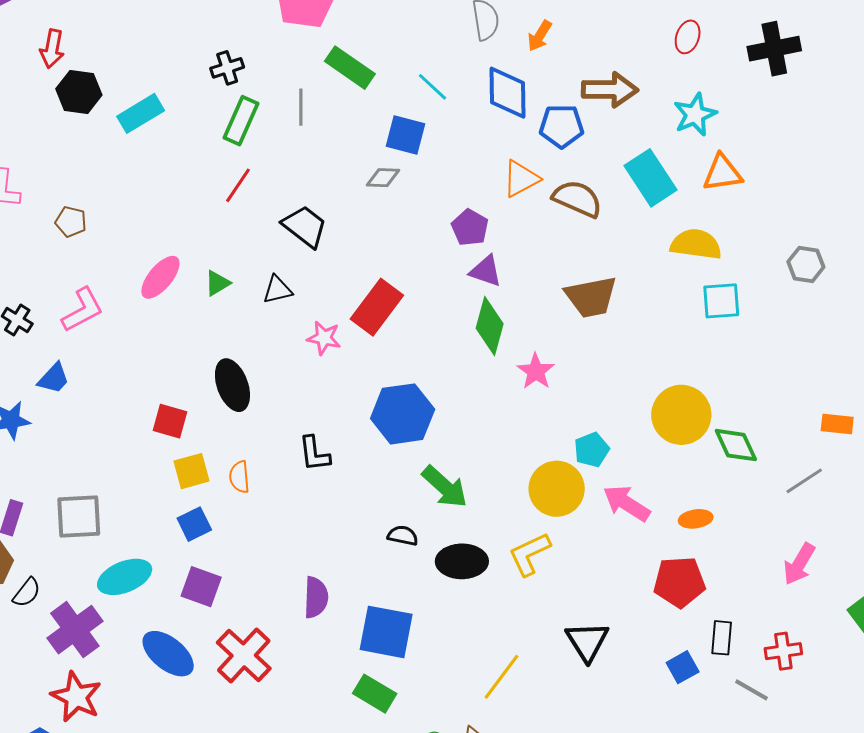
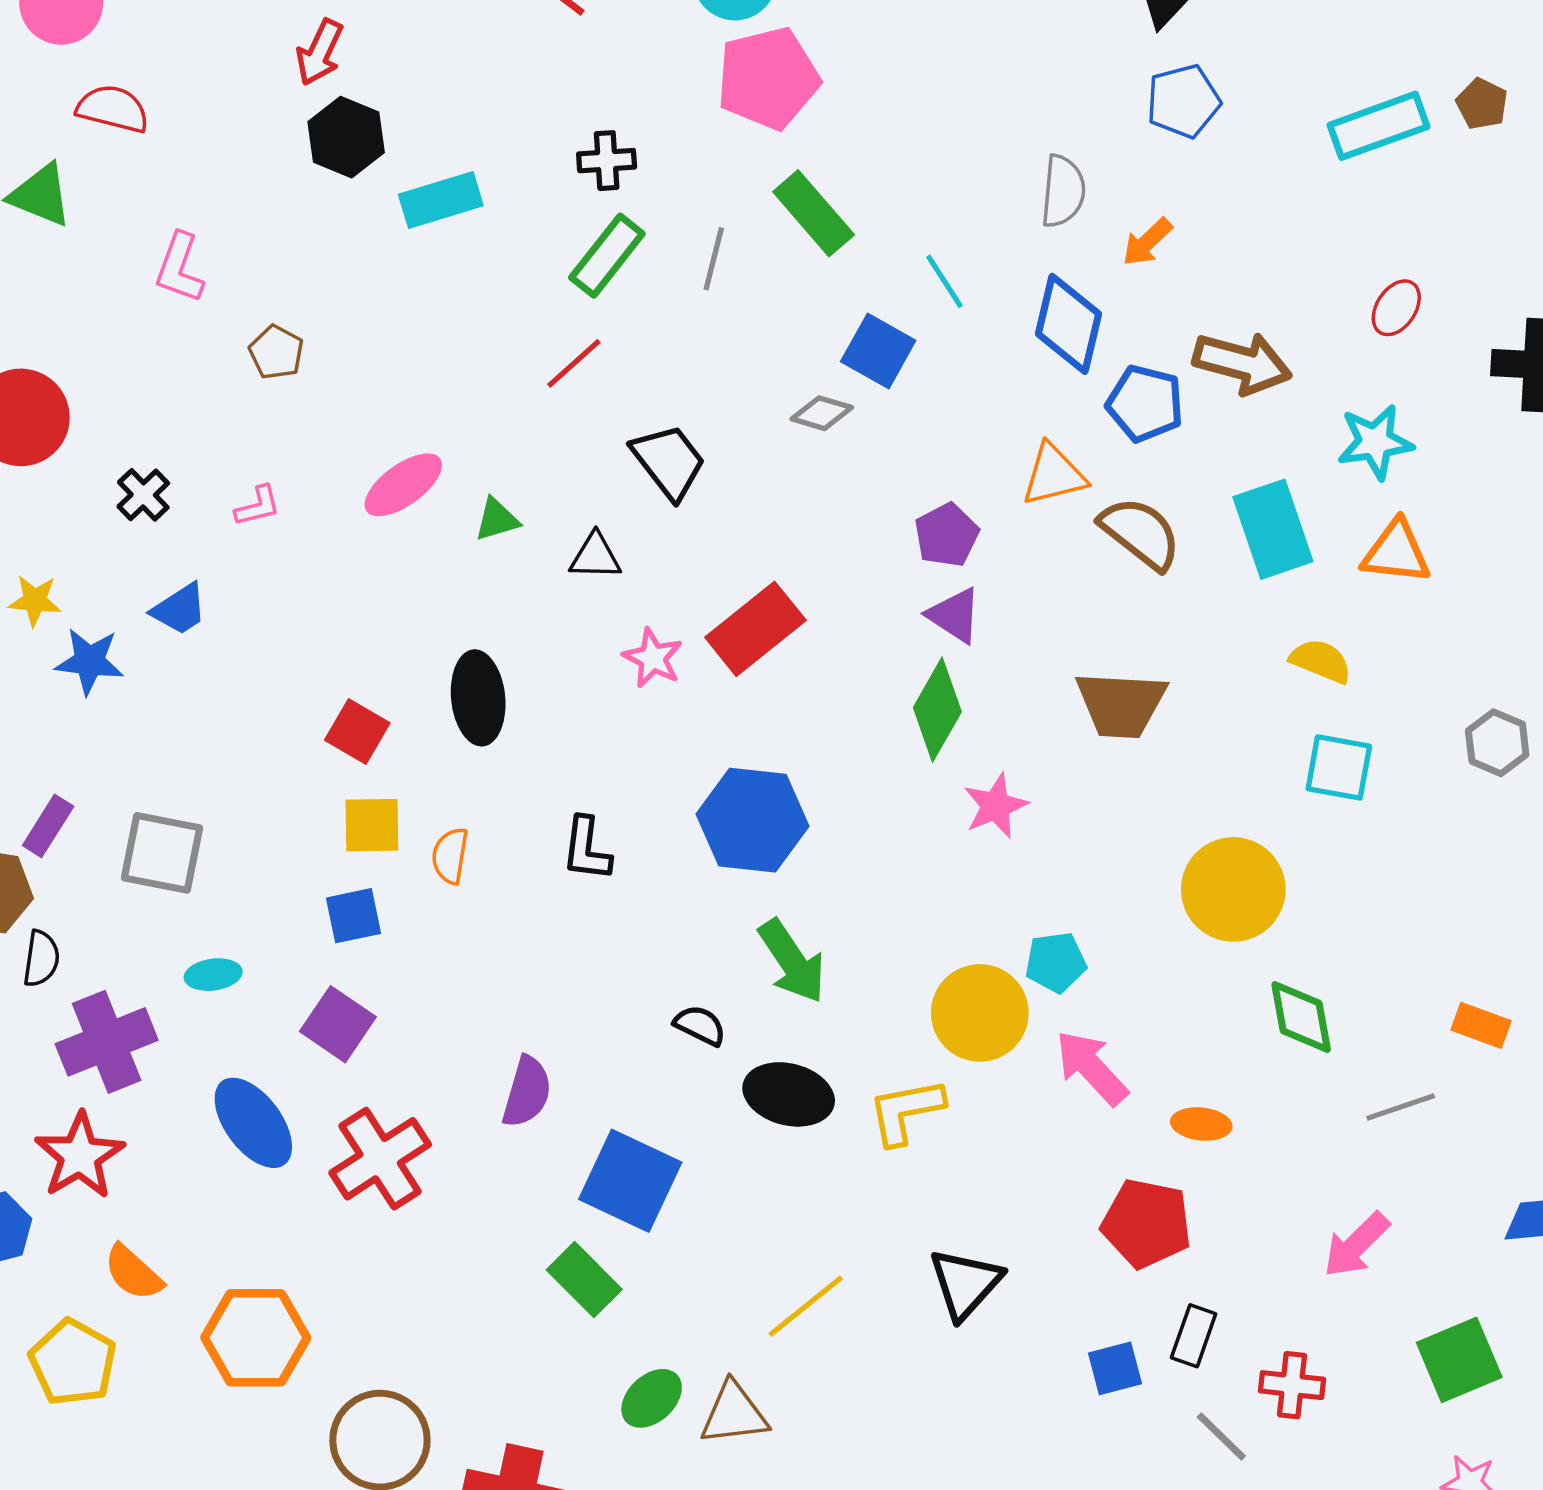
yellow semicircle: (696, 244) -> (1321, 661), size x0.7
pink L-shape: (82, 310) -> (258, 506), size x0.6
yellow circle: (681, 415) -> (1233, 889), moved
cyan ellipse: (125, 577) -> (213, 975), size x0.6
black semicircle: (27, 593) -> (41, 959), turned -44

